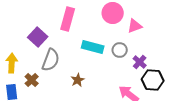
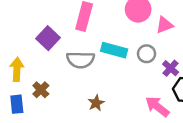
gray semicircle: (51, 60) -> (80, 60), moved, turned 70
brown star: (78, 80) -> (96, 103), moved

